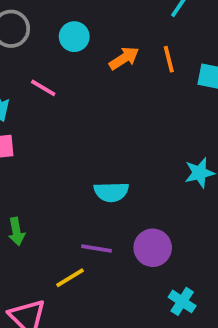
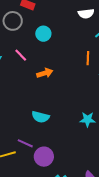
orange arrow: (124, 58) -> (45, 73), moved
purple circle: (153, 248) -> (44, 157), moved

